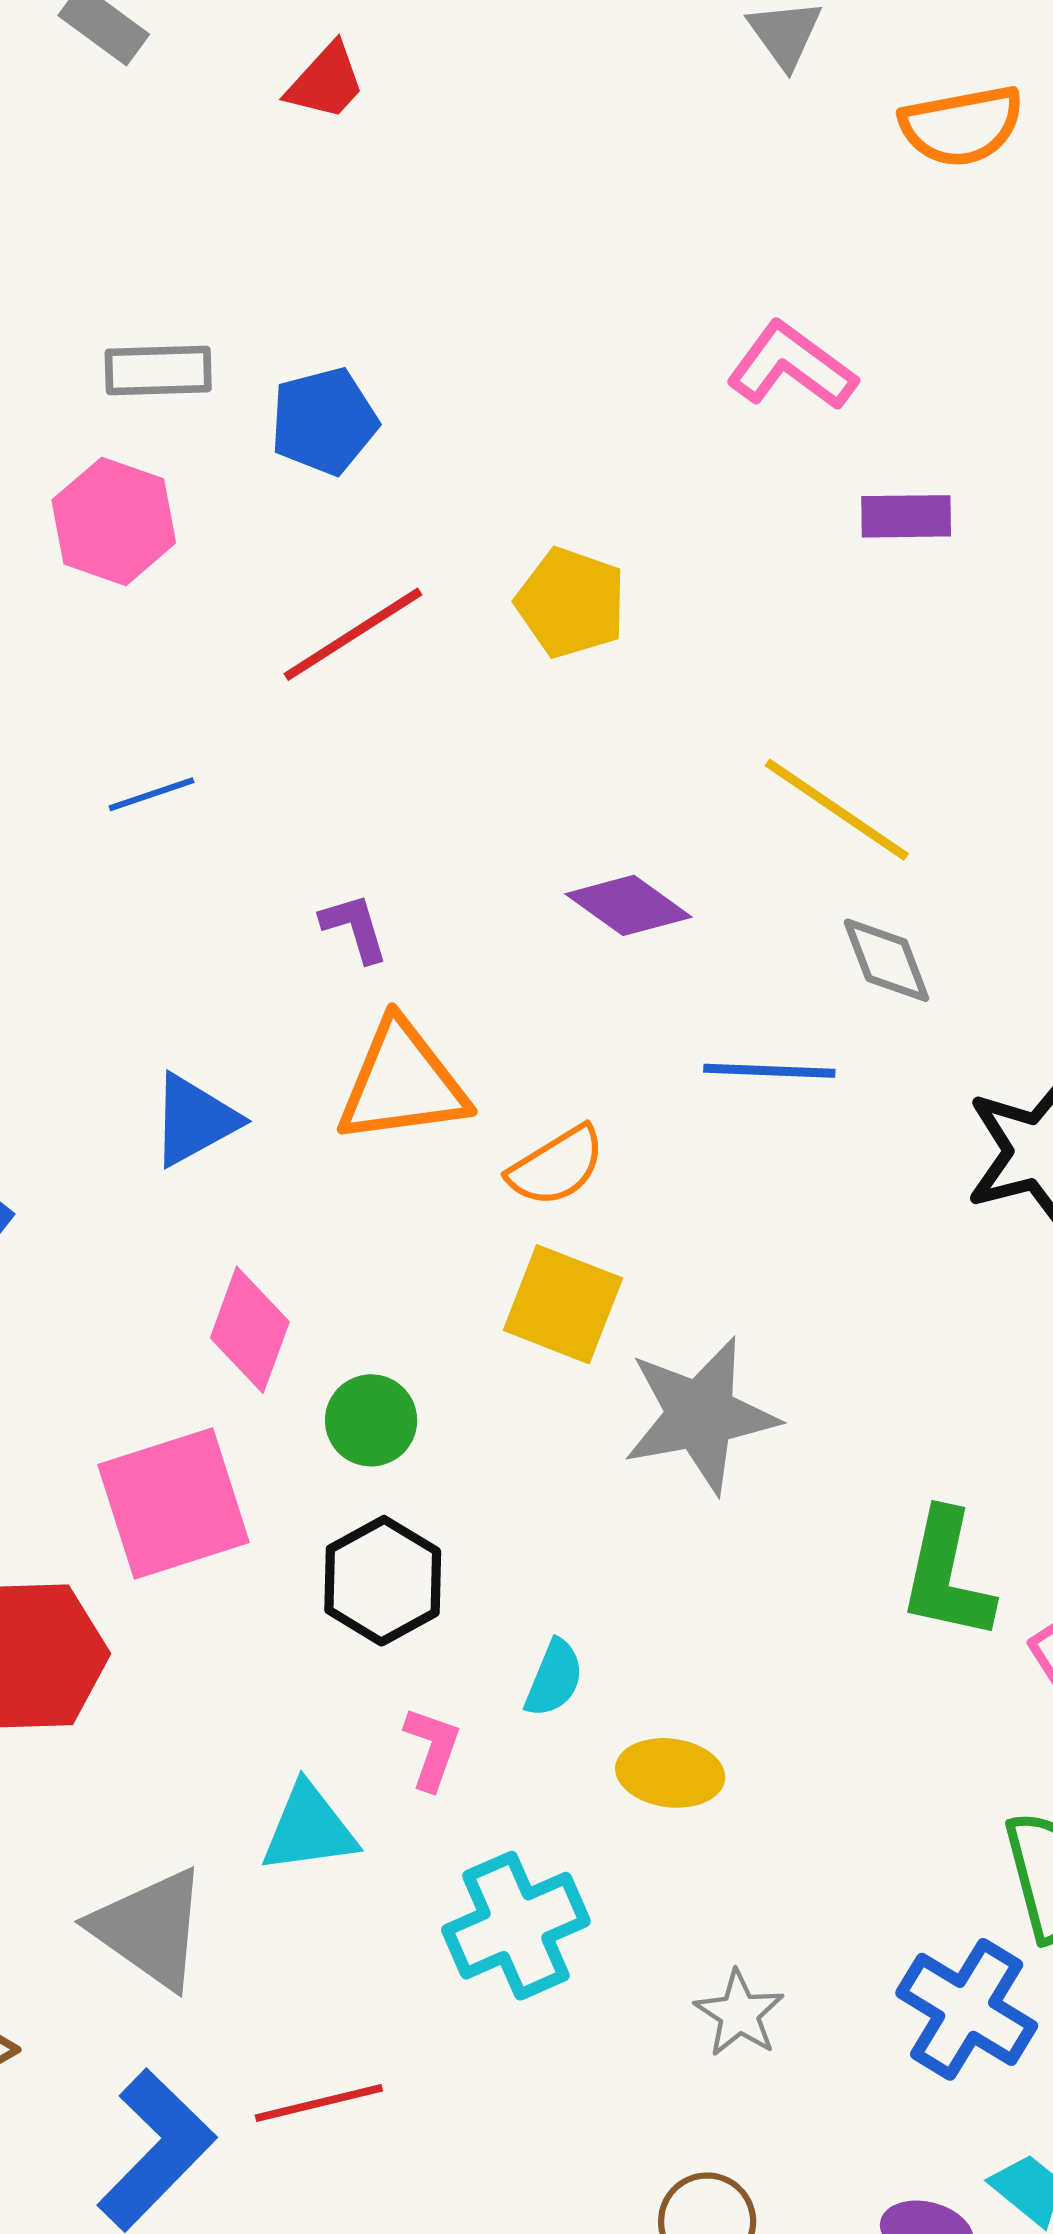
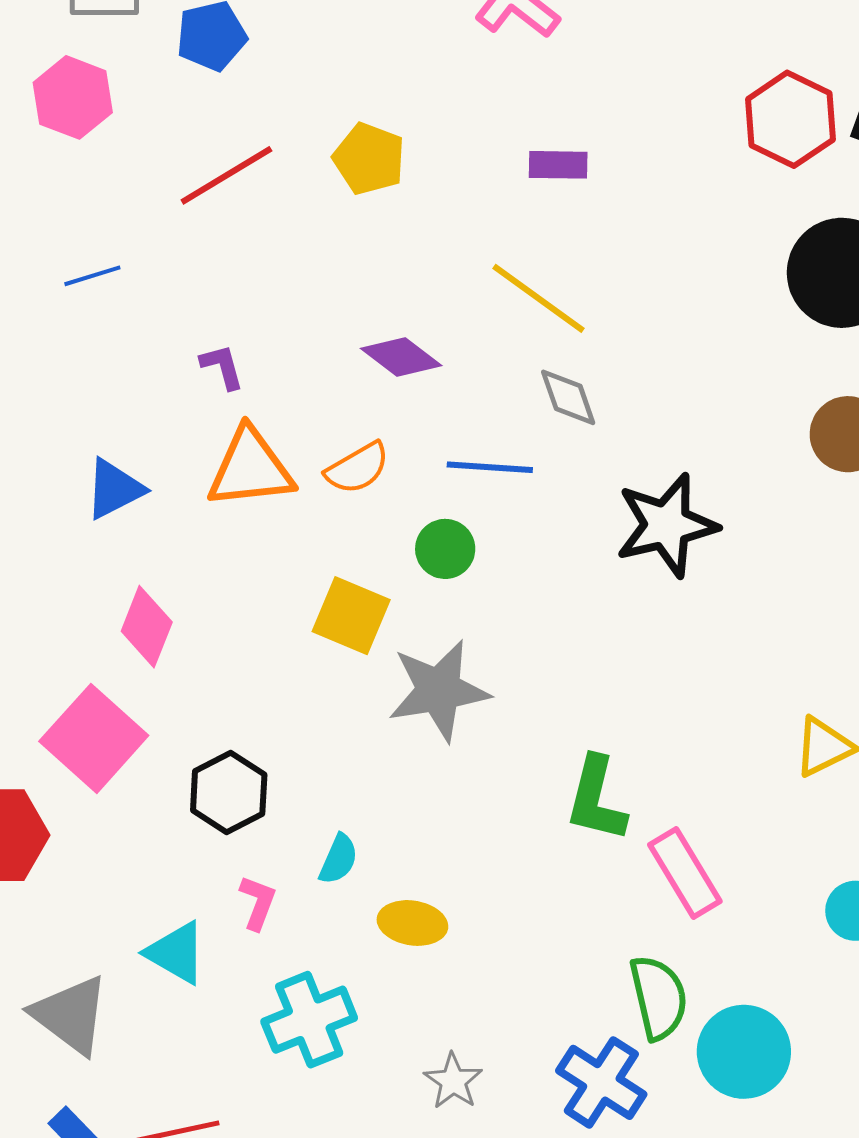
purple rectangle: (906, 516) -> (558, 165), moved
orange semicircle: (557, 1166) -> (357, 468), moved
green circle: (371, 1420) -> (445, 549), moved
pink square: (174, 1504) -> (94, 738), turned -32
cyan triangle: (309, 1829) -> (176, 953), turned 36

